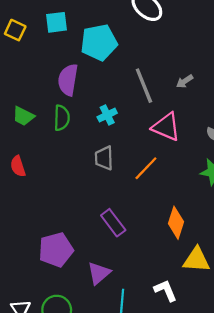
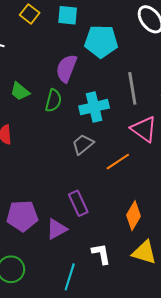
cyan cross: (107, 115) -> (94, 107), size x1.6
gray trapezoid: (104, 158) -> (83, 144), turned 40
purple triangle: (99, 273) -> (57, 229), moved
white L-shape: (166, 290) -> (101, 254), moved

